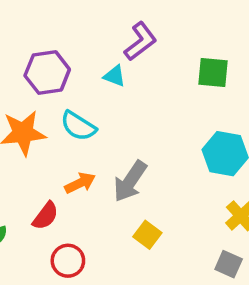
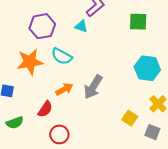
yellow square: (147, 235) -> (130, 118), moved

